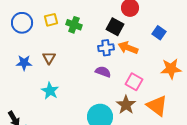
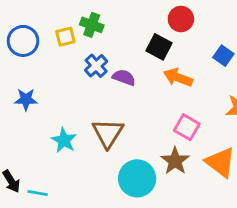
green cross: (74, 25) -> (92, 25), moved
blue cross: (106, 48) -> (96, 66), moved, turned -35
brown triangle: (49, 58) -> (108, 133), moved, size x1.6
purple semicircle: (103, 72) -> (124, 77), moved

